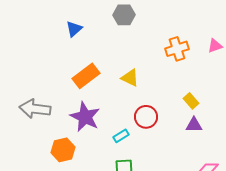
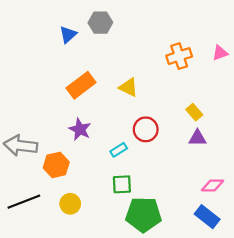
gray hexagon: (124, 15) -> (100, 23), moved
gray arrow: (35, 109) -> (21, 146), moved
purple star: (85, 117) -> (80, 129), size x0.7

